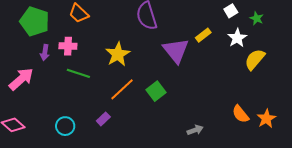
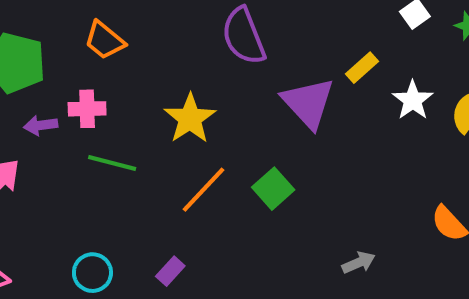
white star: (237, 38) -> (413, 100), moved
purple arrow: (45, 53) -> (41, 125), turned 77
purple rectangle: (103, 119) -> (170, 271), moved

